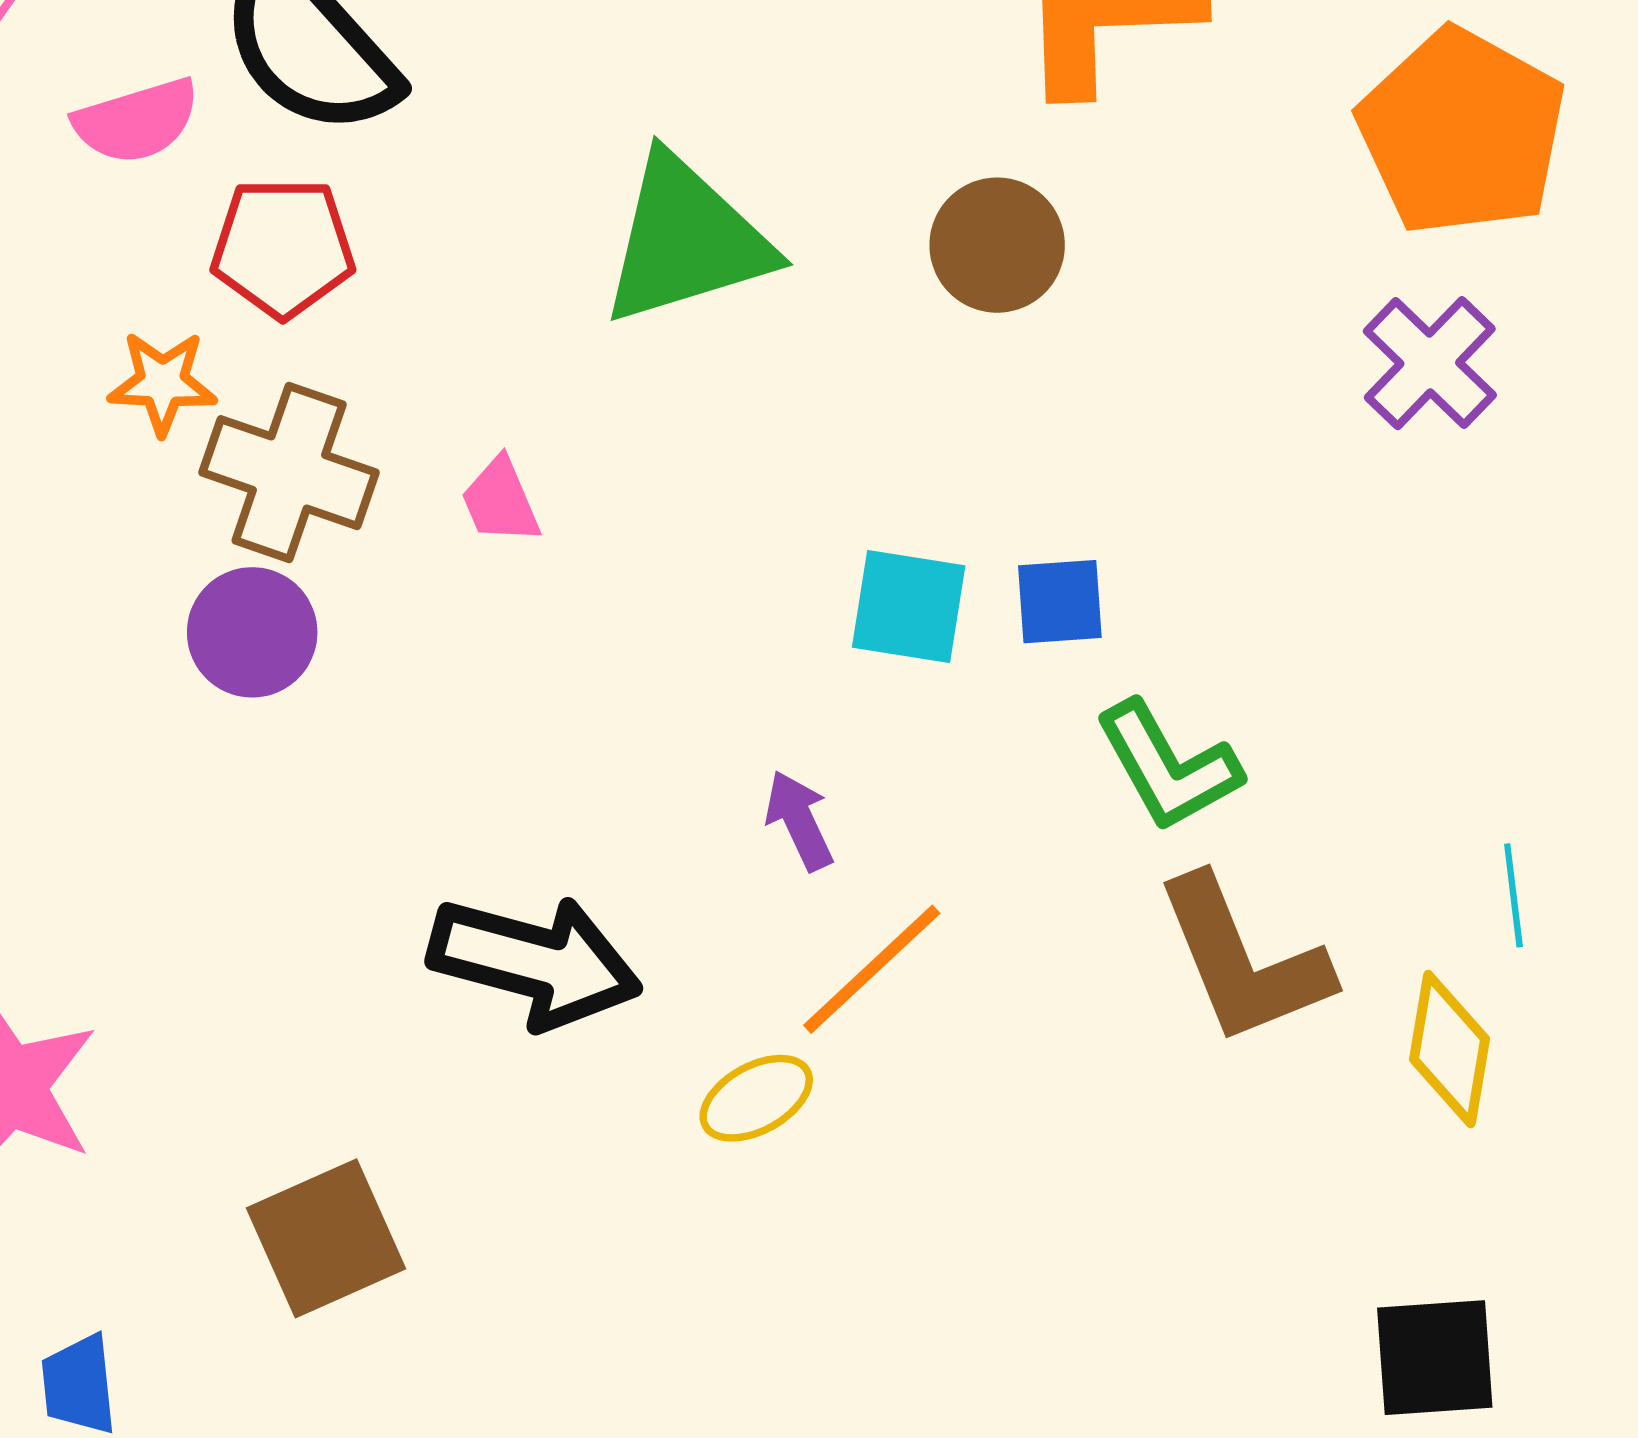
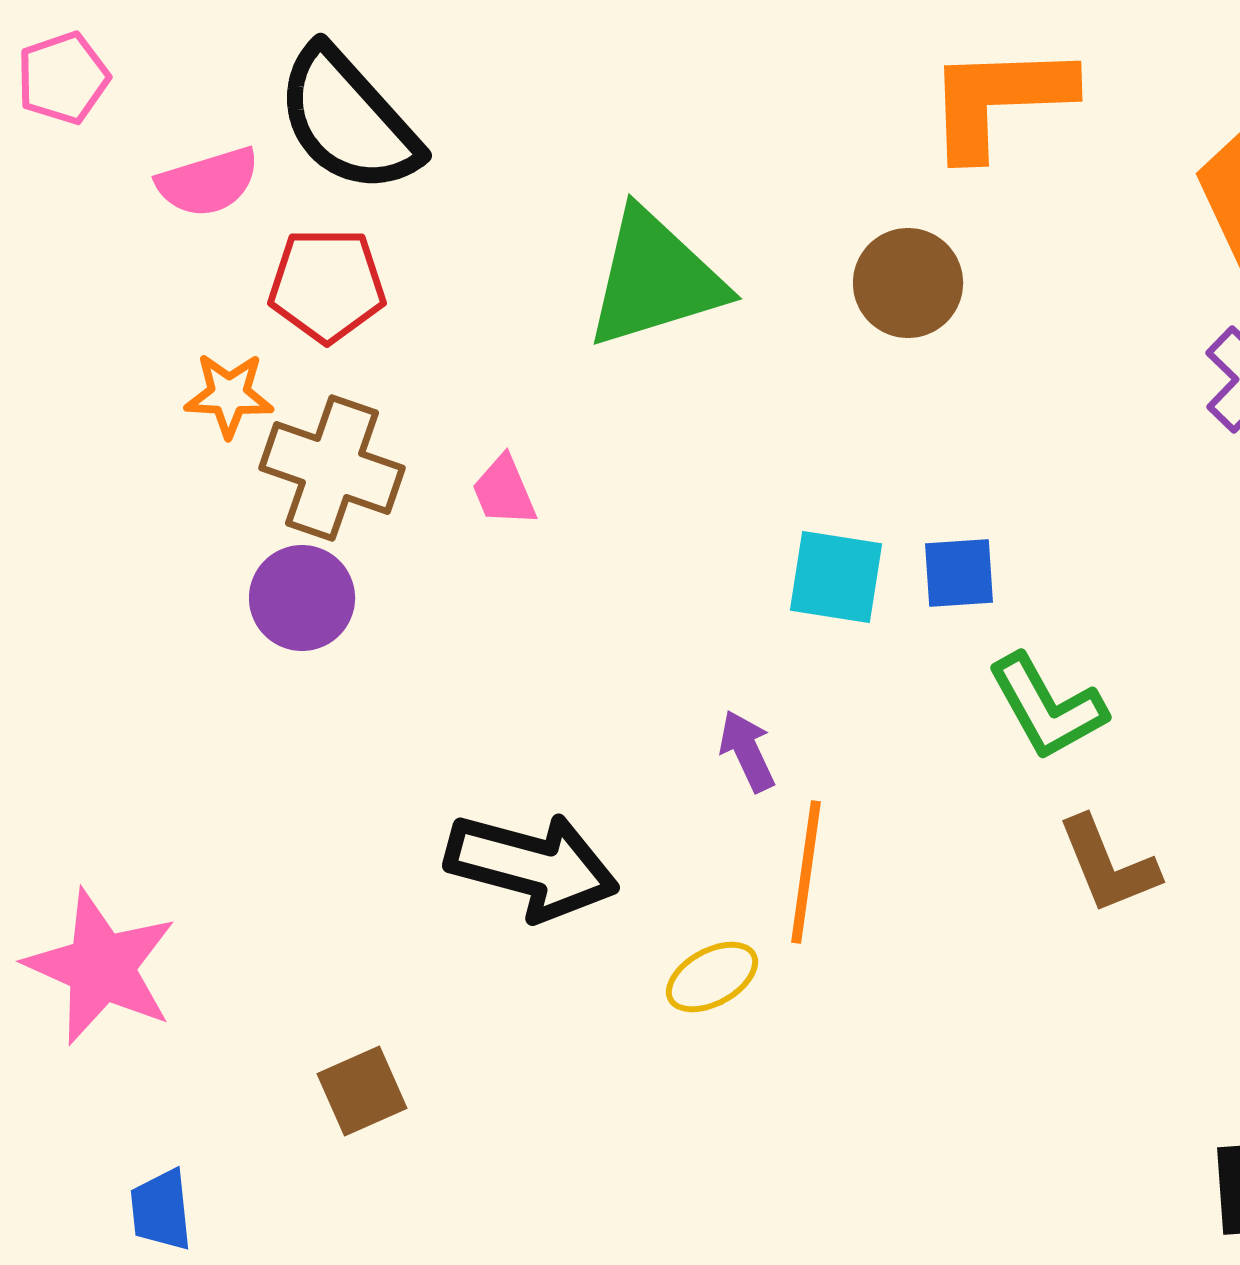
brown L-shape: (1243, 961) -> (1108, 865), size x0.7
orange line: (872, 969) -> (806, 872), turned -39
brown square: (326, 1238) -> (362, 1091), size x0.7

